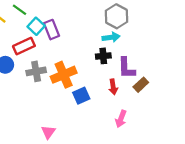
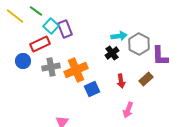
gray hexagon: (117, 16) -> (139, 44), moved
black cross: (103, 56) -> (112, 53), turned -32
purple L-shape: (126, 68) -> (160, 56), moved

